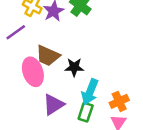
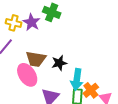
orange cross: (119, 101) -> (91, 90), moved

